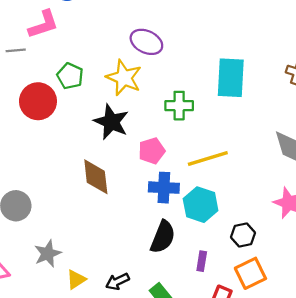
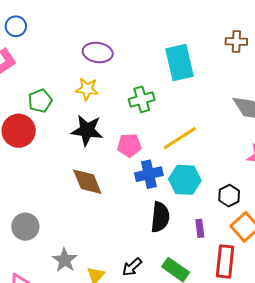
green pentagon: (70, 76) -> (40, 101), turned -30
yellow star: (124, 78) -> (87, 89), size x0.7
pink pentagon: (152, 151) -> (129, 145), turned 30

